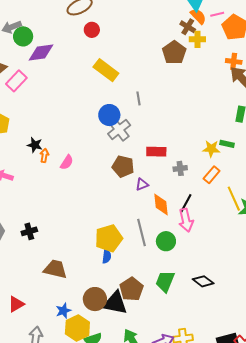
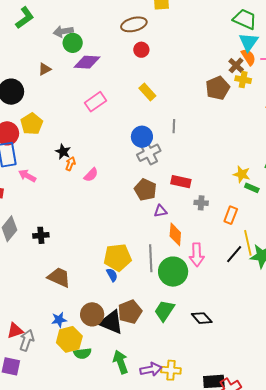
yellow rectangle: (106, 70) -> (147, 92), size x0.7
pink rectangle: (16, 81) -> (95, 102), moved
yellow star: (211, 149) -> (242, 174), moved
orange rectangle: (212, 175) -> (231, 215), turned -30
black line: (186, 203) -> (234, 254), moved
green circle: (166, 241) -> (173, 272), size x1.5
blue semicircle: (107, 256) -> (112, 275), turned -48
red triangle: (16, 304) -> (15, 331), moved

